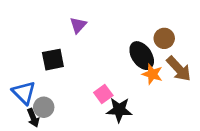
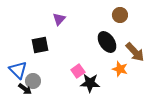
brown circle: (164, 38) -> (120, 15), moved
orange star: (152, 74) -> (120, 69), moved
black arrow: (33, 118) -> (25, 89), turned -32

